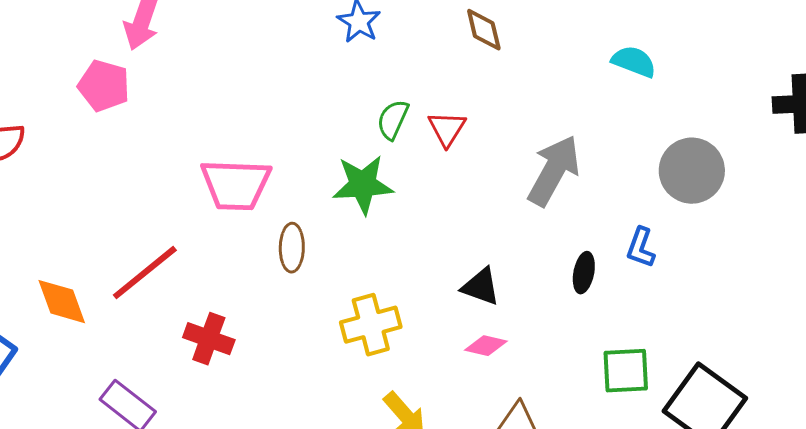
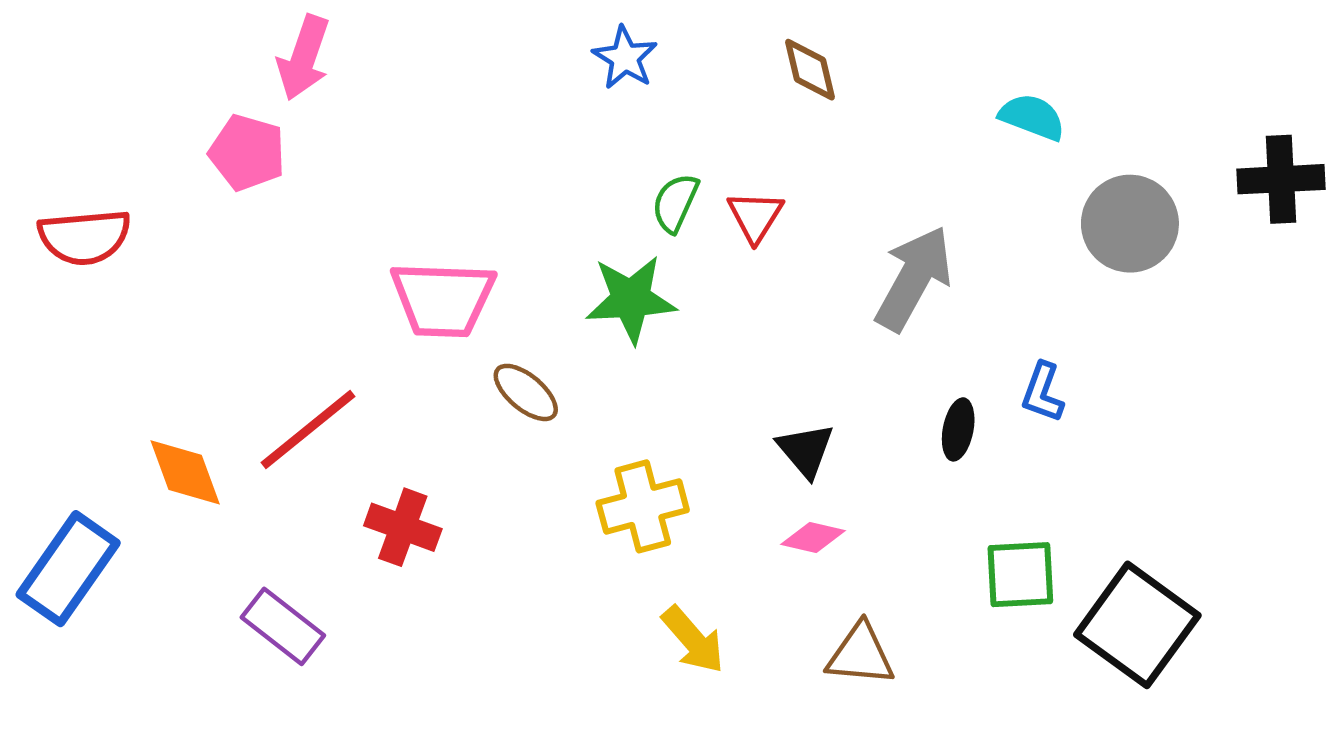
gray circle: (692, 171) -> (1130, 224), moved
brown ellipse: (292, 248) -> (526, 392), turned -51
black triangle: (481, 287) -> (806, 450), turned 30

